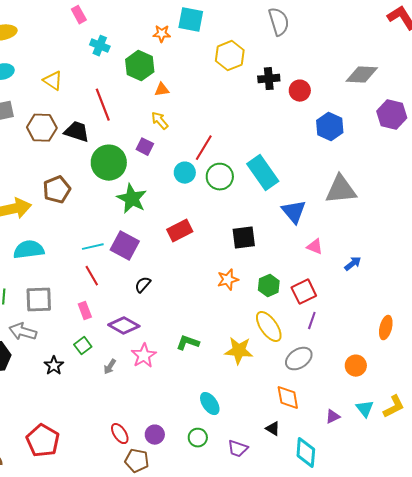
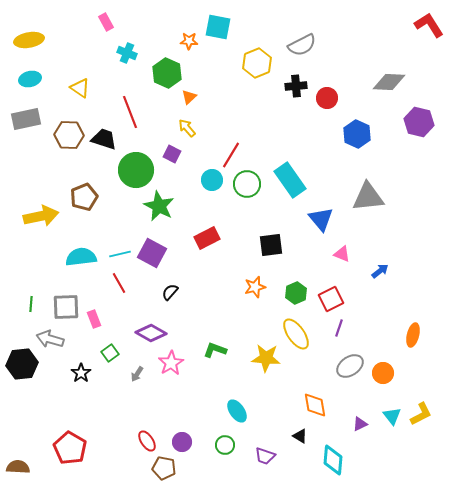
gray semicircle: (279, 22) -> (302, 45), moved, turned 80
orange triangle: (162, 90) -> (189, 97), turned -35
cyan semicircle: (29, 250) -> (81, 257), moved
pink rectangle: (85, 311) -> (94, 319), moved
gray ellipse: (299, 359) -> (350, 366), moved

